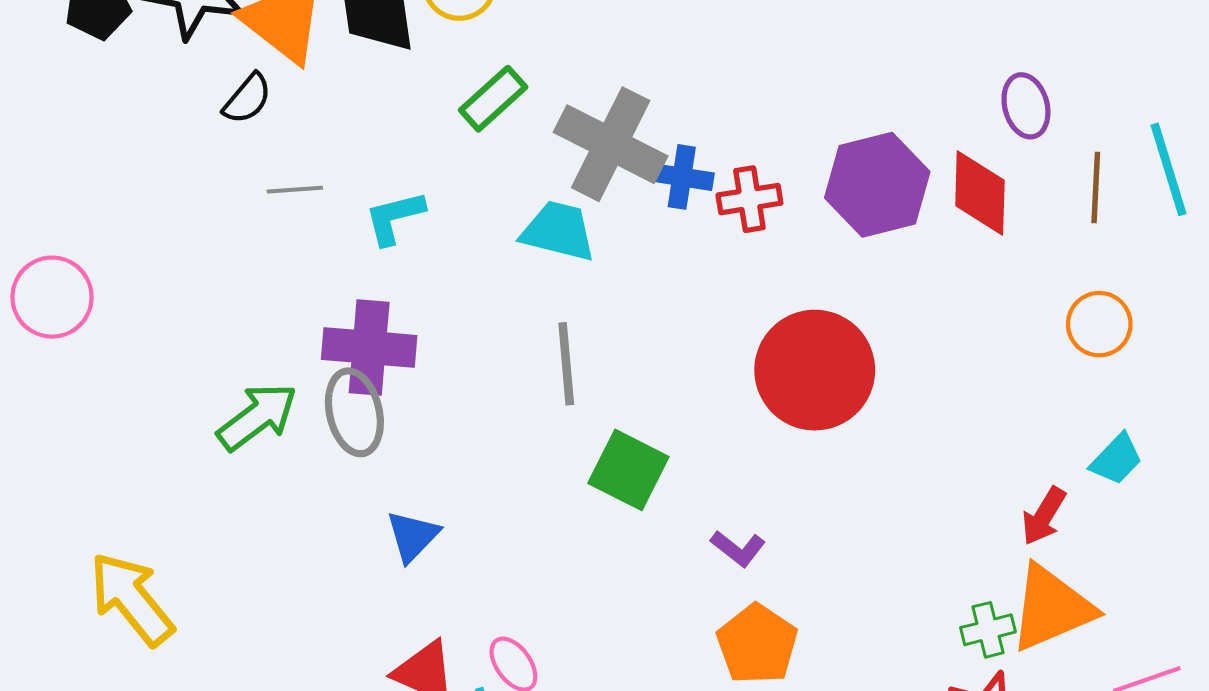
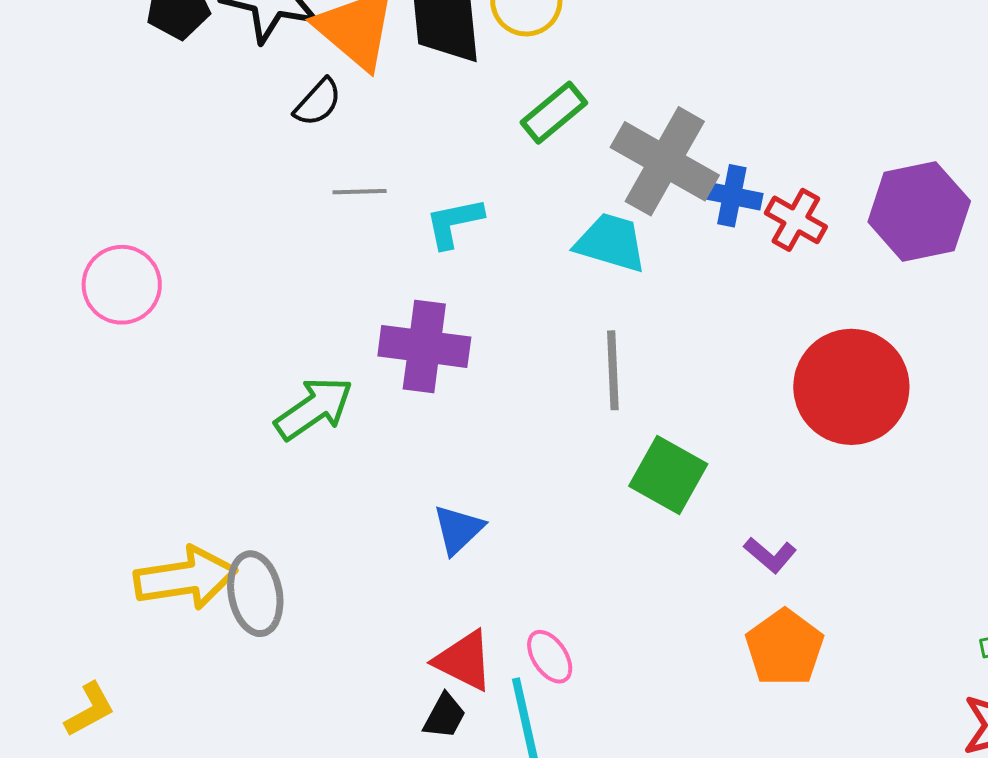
red cross: (749, 199) -> (796, 220), turned 36
gray ellipse: (354, 412) -> (255, 594), moved
yellow arrow: (131, 599) -> (185, 578), turned 118

